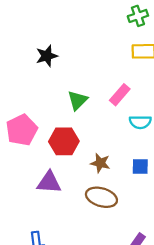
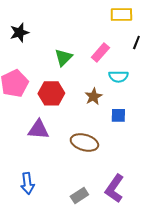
black star: (47, 56) -> (19, 32), moved
brown star: (100, 163) -> (93, 96), moved, turned 30

